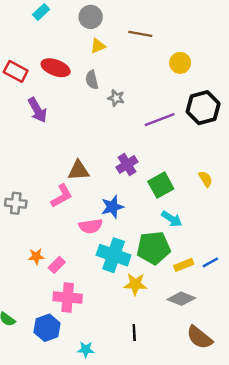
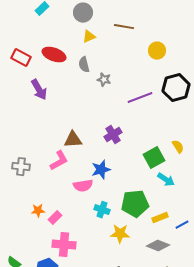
green square: (161, 185) -> (154, 158), moved
cyan arrow: (172, 219) -> (166, 180), moved
cyan cross: (114, 255) -> (102, 210), size x0.6
blue line: (210, 262) -> (182, 225), moved

